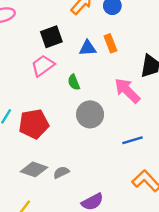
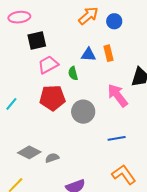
black square: (51, 37) -> (37, 41), moved
green semicircle: (74, 82) -> (73, 73), moved
red pentagon: (34, 124) -> (52, 98), moved

